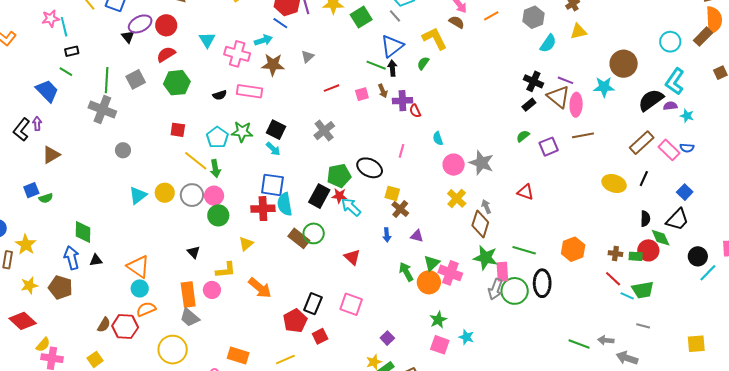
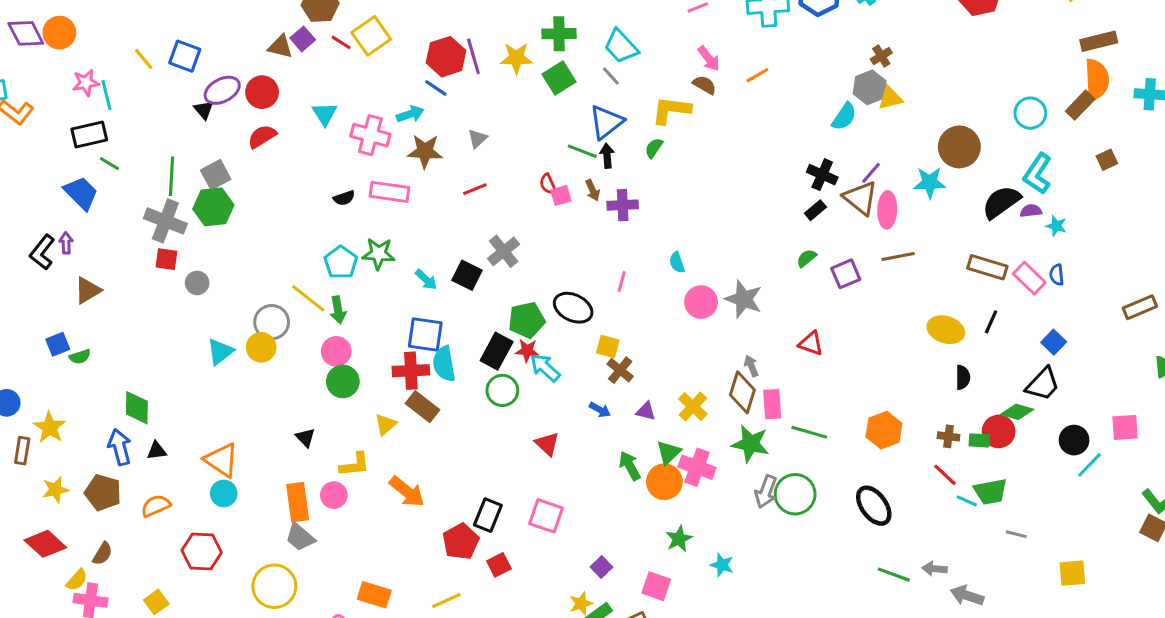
gray hexagon: (533, 17) -> (870, 87), moved
yellow L-shape: (435, 38) -> (671, 110), turned -56
black rectangle: (72, 51) -> (89, 134), moved, size x1.6
purple line: (565, 80) -> (871, 173), turned -70
green hexagon: (177, 83) -> (213, 207), moved
red line: (331, 88) -> (475, 189), moved
red semicircle: (415, 111) -> (548, 184), moved
red square: (178, 130) -> (166, 259), moved
black square: (276, 130) -> (467, 275), moved
brown rectangle: (642, 143) -> (987, 267), turned 60
blue semicircle: (687, 148) -> (1057, 275), turned 80
gray circle: (192, 195) -> (272, 322), moved
yellow cross: (457, 198) -> (693, 406), moved
black semicircle: (645, 219) -> (963, 377), moved
green circle: (314, 233) -> (502, 390), moved
blue arrow: (387, 235) -> (600, 410), turned -56
brown rectangle: (299, 238) -> (422, 407), moved
green diamond: (661, 238) -> (1017, 412), turned -50
pink rectangle: (502, 272) -> (772, 404), moved
black ellipse: (542, 283) -> (874, 506), moved, turned -36
orange semicircle: (146, 309) -> (156, 506), moved
brown semicircle: (104, 325) -> (103, 554), moved
gray line: (643, 326) -> (1016, 534), moved
pink square: (440, 345) -> (656, 586), moved

